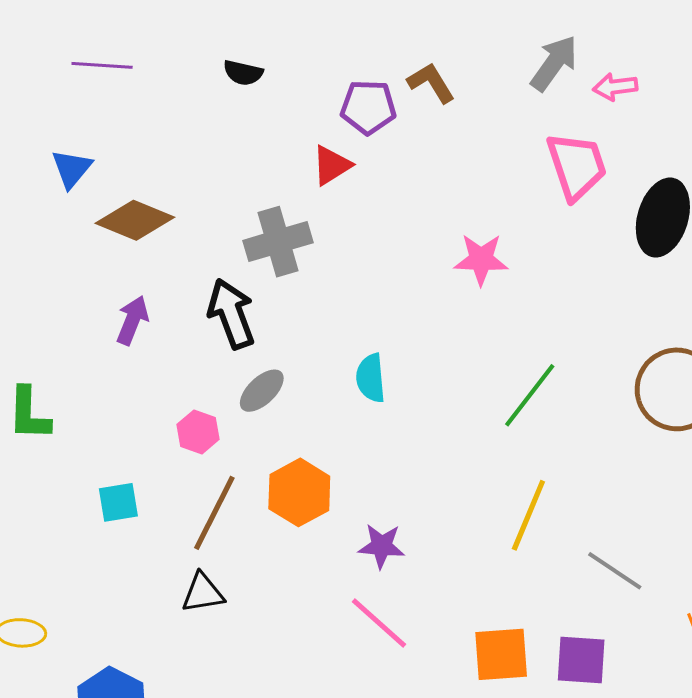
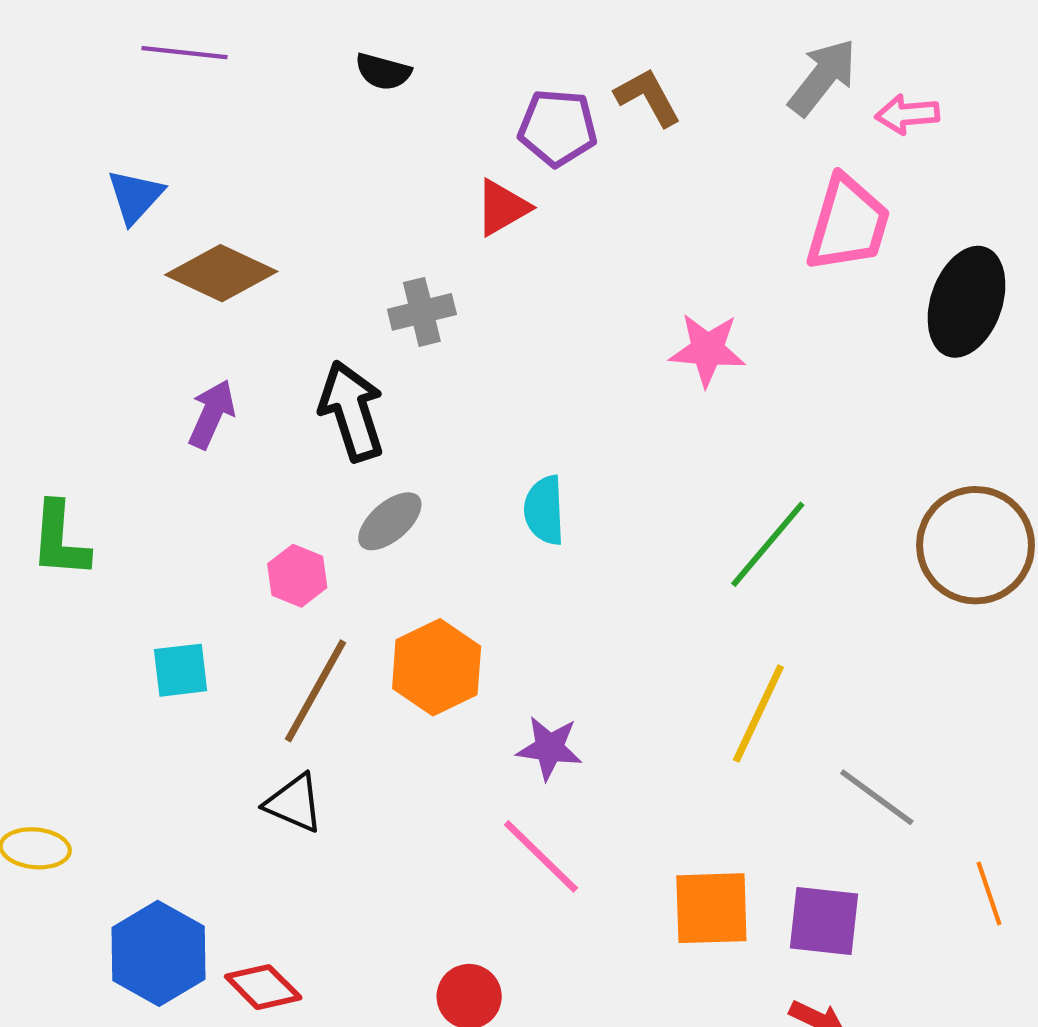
pink trapezoid: (577, 166) -> (848, 224), turned 32
gray cross: (278, 242) -> (422, 312), size x0.7
black triangle: (203, 593) -> (294, 803), turned 30

